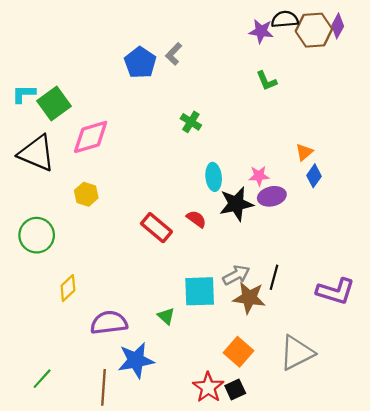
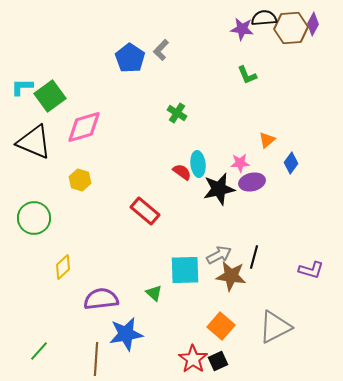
orange triangle: (304, 152) -> (267, 140), moved
red semicircle: (196, 219) -> (182, 172), moved
purple L-shape: (336, 291) -> (311, 270), size x0.7

